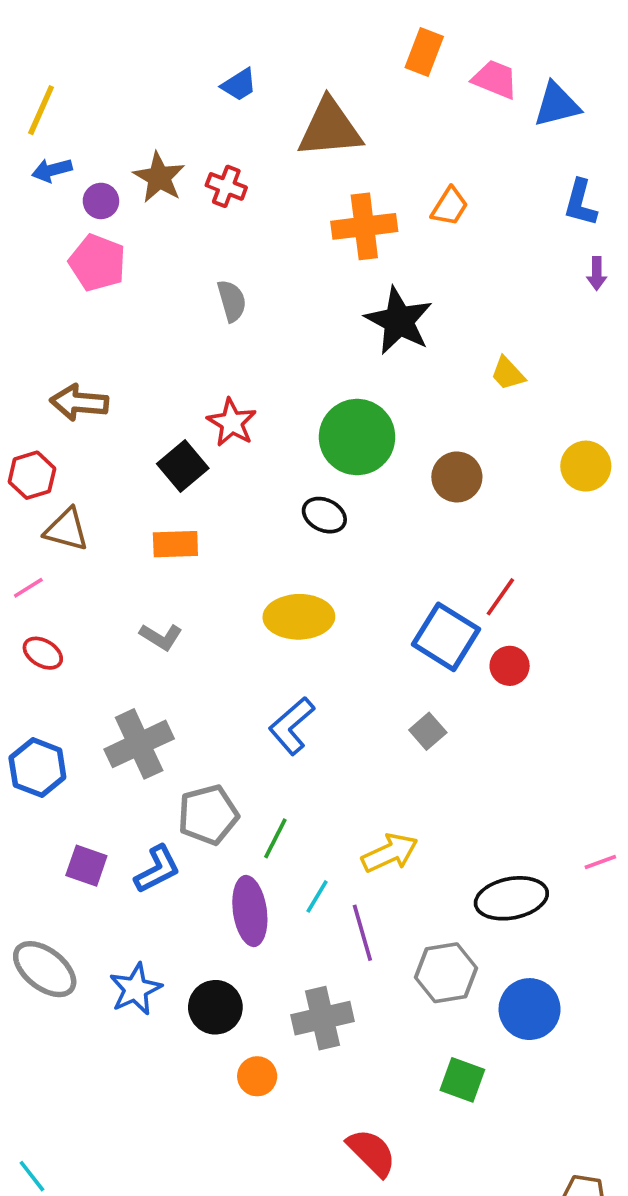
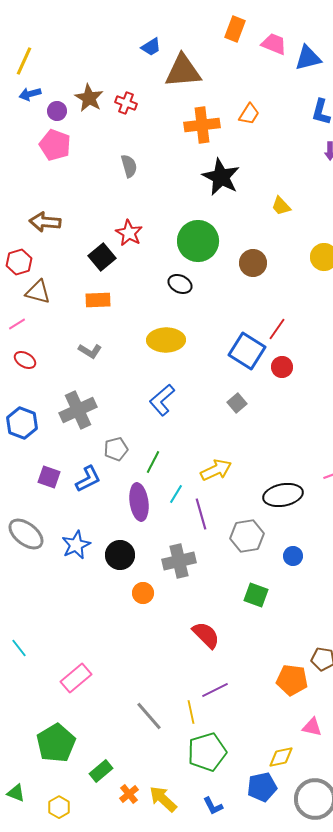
blue trapezoid: (239, 85) -> (151, 47), moved
gray pentagon: (208, 815) -> (116, 449), size x0.7
blue circle: (530, 1009) -> (293, 556), size x0.6

